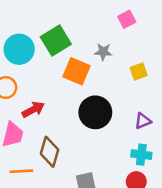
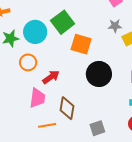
gray star: (103, 52) -> (115, 26), moved

